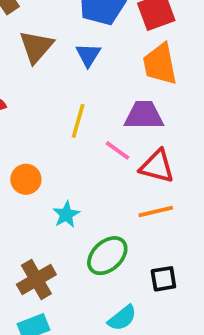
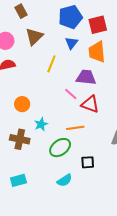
blue triangle: (88, 55) -> (72, 43), moved
yellow line: (78, 121) -> (51, 64), moved
orange line: (156, 211) -> (75, 128), moved
brown cross: (36, 279) -> (20, 139), moved, turned 36

